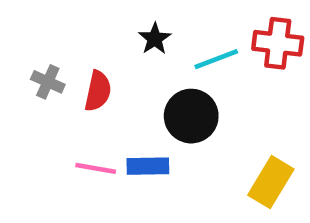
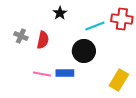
black star: (155, 39) -> (60, 13), moved

